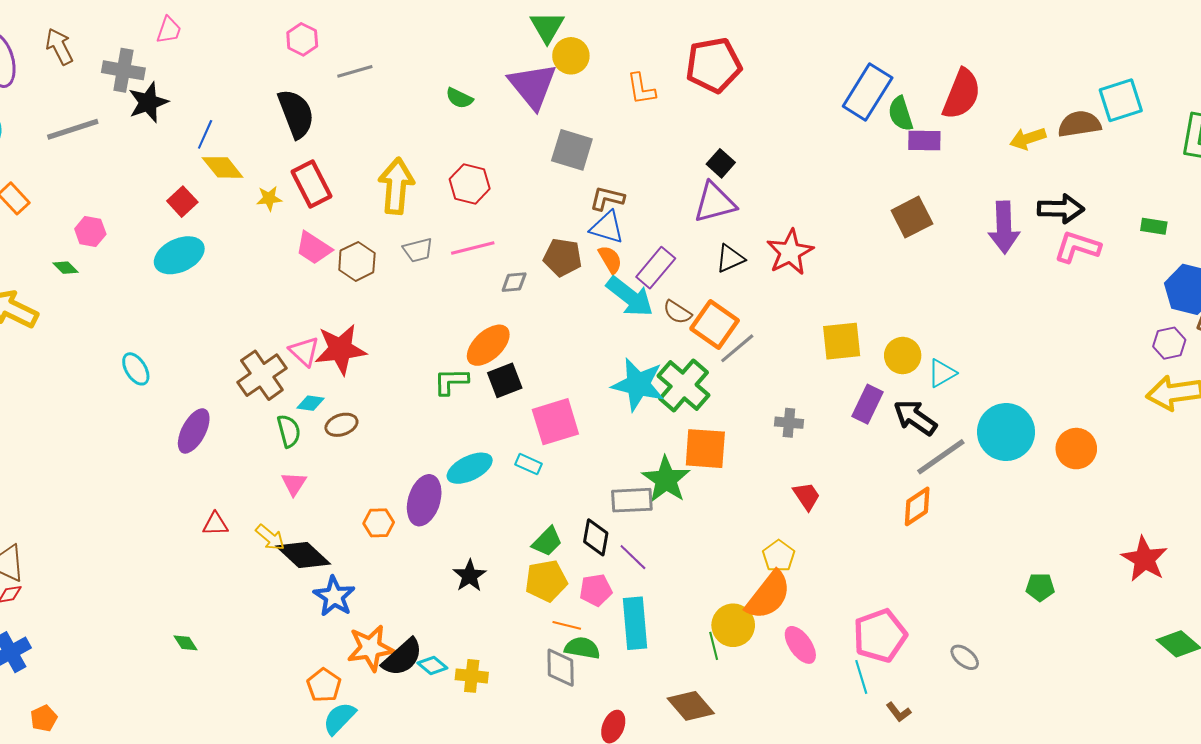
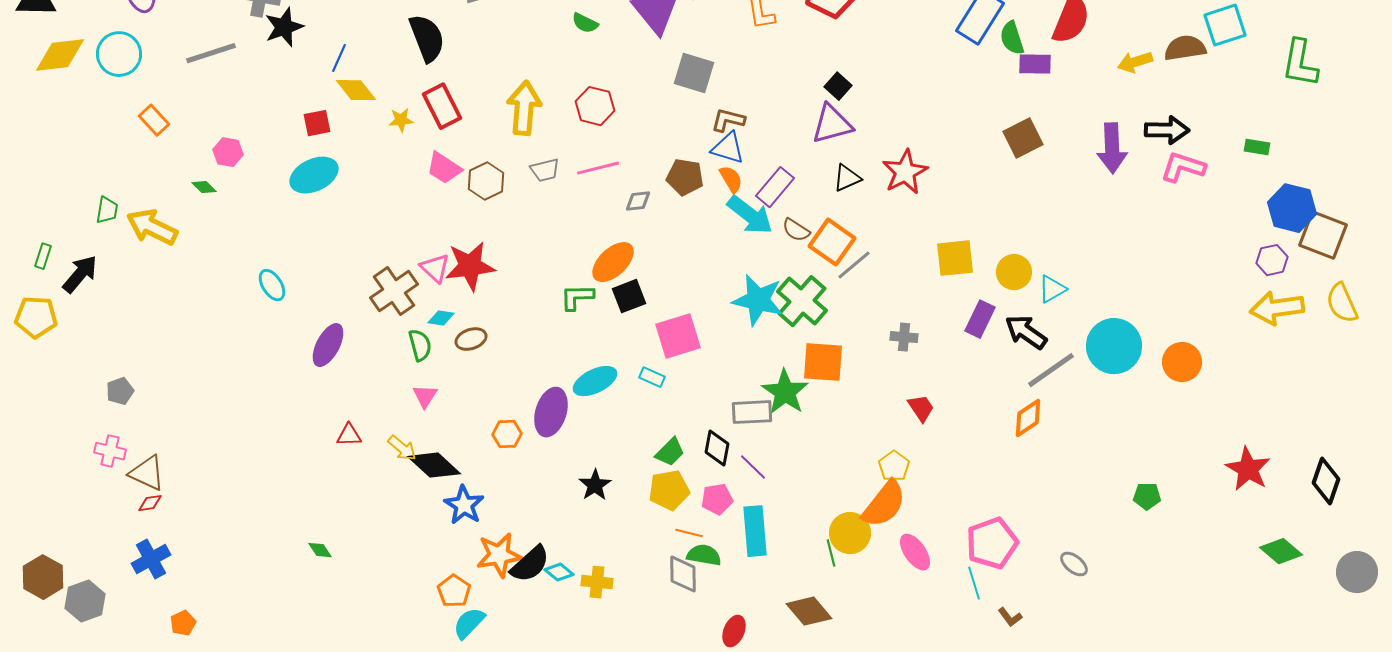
red square: (182, 202) -> (317, 123), turned 32

